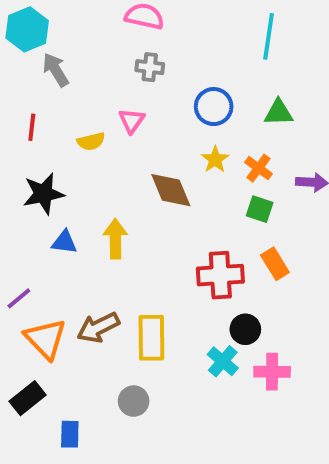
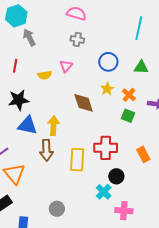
blue triangle: (64, 242) -> (27, 125), size x1.5
orange rectangle: (275, 264) -> (143, 154), moved
brown arrow: (98, 327) -> (46, 150), moved, turned -70
yellow rectangle: (151, 338) -> (77, 160), moved
pink cross: (272, 372) -> (124, 211), moved

